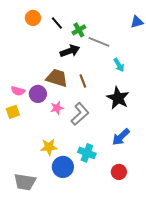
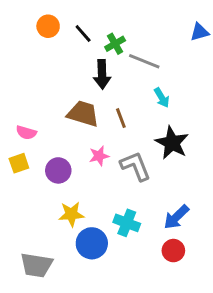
black arrow: (70, 51) -> (102, 74), turned 108
cyan arrow: (119, 65) -> (162, 98), moved
purple circle: (38, 94) -> (58, 170), moved
pink star: (57, 108) -> (99, 156), moved
gray L-shape: (80, 114) -> (135, 166), moved, turned -70
blue arrow: (121, 137) -> (176, 217), moved

